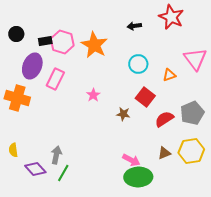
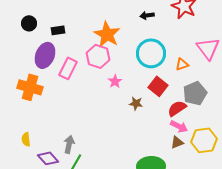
pink hexagon: (62, 42) -> (98, 56), moved
cyan circle: (138, 64) -> (151, 53), size x1.5
pink star: (93, 95) -> (115, 81), moved
gray pentagon: (192, 113) -> (195, 93), moved
pink arrow: (131, 160) -> (179, 126), moved

